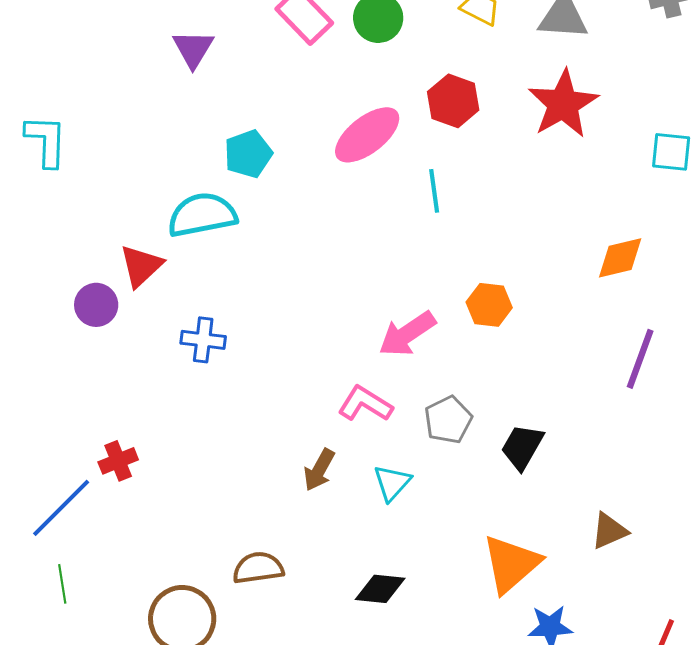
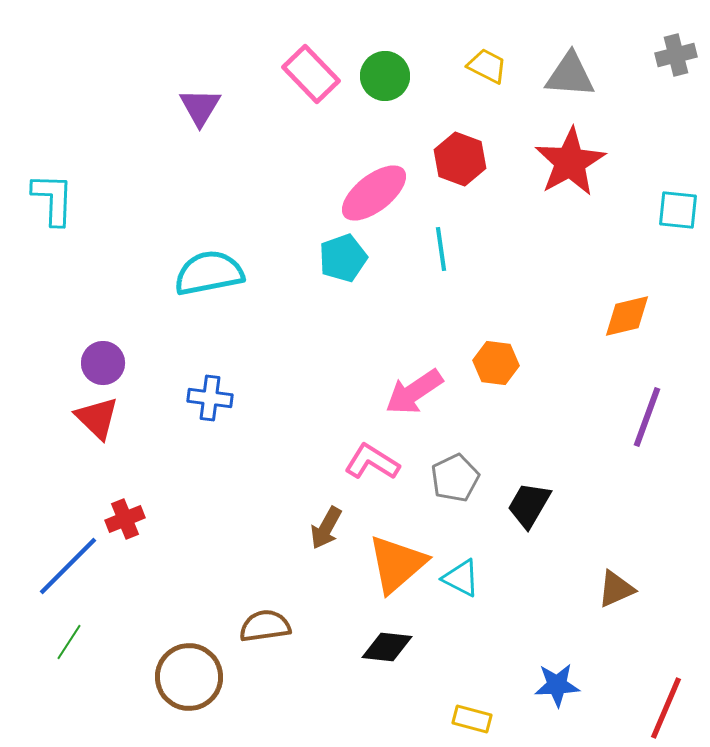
cyan pentagon: (248, 154) -> (343, 258), moved
red triangle: (141, 266) -> (97, 418), moved, turned -33
cyan triangle: (392, 483) -> (461, 578), moved, turned -45
orange triangle: (511, 564) -> (397, 564), moved
green line: (62, 584) -> (69, 642), turned 42

